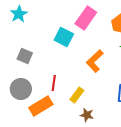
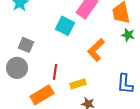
gray circle: (21, 89) -> (17, 68), moved
yellow rectangle: (77, 95) -> (78, 84), turned 35

